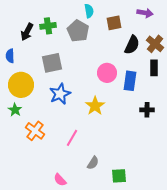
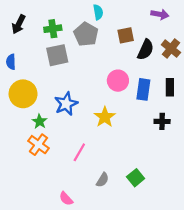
brown square: (114, 23) -> (126, 35), moved
black arrow: (27, 32) -> (19, 24), moved
gray square: (52, 63) -> (57, 55), moved
black rectangle: (154, 68) -> (170, 87), moved
green star: (15, 110) -> (40, 121), moved
green square: (119, 176) -> (136, 178), moved, turned -35

